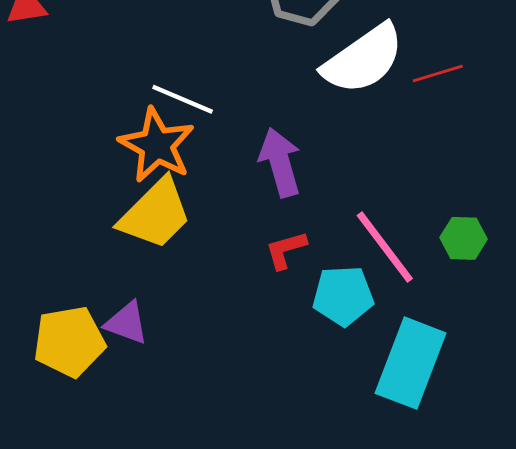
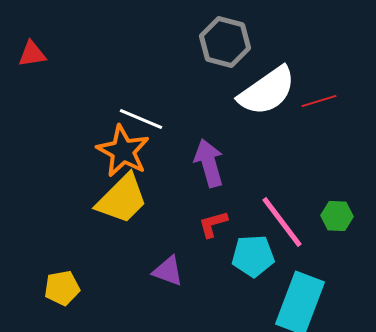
purple triangle: (127, 323) -> (168, 271), moved
yellow pentagon: (69, 342) -> (62, 288), size x0.7

